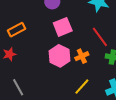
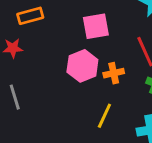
yellow line: (82, 87) -> (104, 116), turned -30

